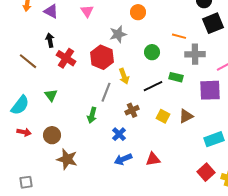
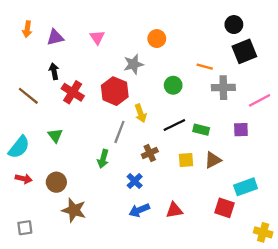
purple triangle: (51, 11) -> (55, 37), turned -42
green rectangle: (176, 77) -> (201, 130), moved
purple square: (210, 90) -> (241, 130), size x0.6
yellow square: (163, 116) -> (186, 160), turned -32
red square: (206, 172) -> (225, 208), moved, turned -30
gray square: (26, 182) -> (25, 228), moved

